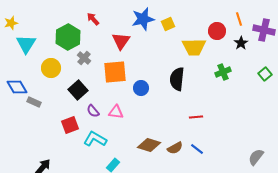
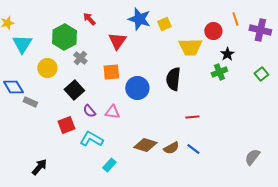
blue star: (143, 19) -> (139, 19), turned 30
black star: (241, 43) -> (227, 54), moved
orange square: (115, 72) -> (111, 72), size x0.7
blue circle: (141, 88) -> (137, 88), size x1.5

